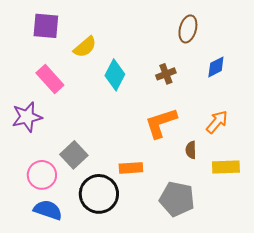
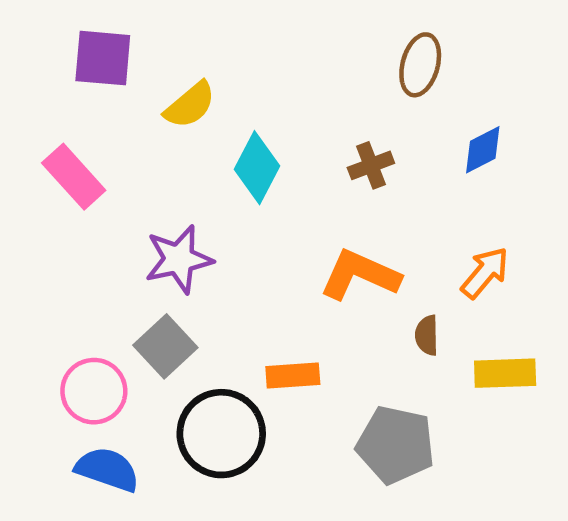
pink rectangle: (50, 79) -> (74, 177), moved
purple star: (27, 117) -> (179, 259), moved
orange L-shape: (161, 123) -> (360, 275), turned 42

